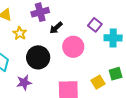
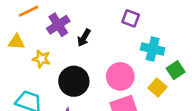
cyan cross: (113, 38) -> (153, 49), moved, turned 30
pink circle: (73, 47) -> (120, 76), moved

